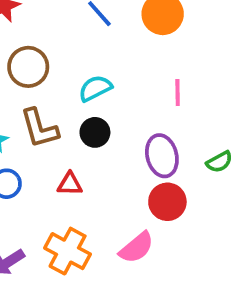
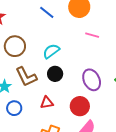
pink line: (178, 93) -> (92, 35), moved, turned -64
red circle: (167, 202) -> (80, 106), moved

